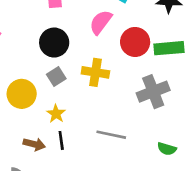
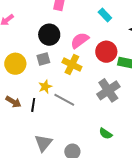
pink semicircle: (101, 22) -> (80, 40), moved
gray cross: (153, 92) -> (108, 90), turned -30
yellow star: (56, 114) -> (45, 87), moved
gray line: (111, 135) -> (64, 100), moved

